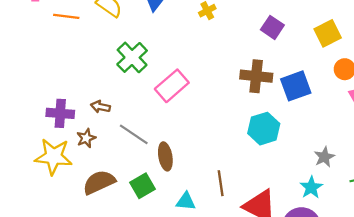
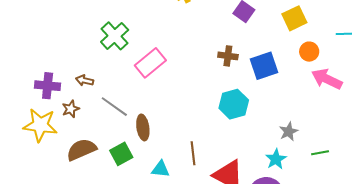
brown cross: (256, 76) -> (228, 56), size x0.7

